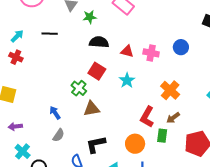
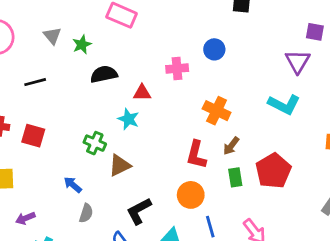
red triangle: (127, 51) -> (142, 93), moved
red square: (97, 71) -> (33, 136), moved
cyan star: (127, 80) -> (128, 119), moved
green rectangle: (162, 136) -> (235, 177), moved

